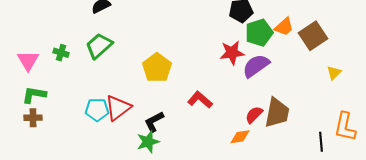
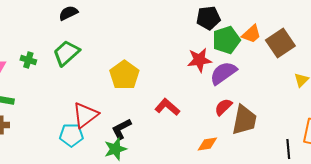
cyan pentagon: (97, 110) -> (71, 135), moved
red semicircle: (254, 115) -> (223, 107), moved

